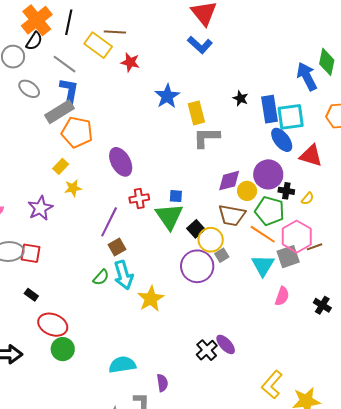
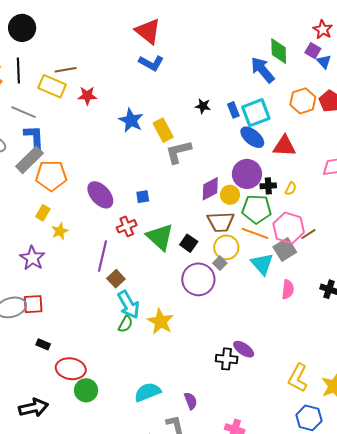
blue rectangle: (269, 109) -> (233, 110), size x0.6
blue square: (176, 196) -> (143, 197), moved
yellow circle: (211, 240) -> (226, 247), moved
green semicircle: (101, 277) -> (126, 324), moved
black cross: (207, 350) -> (227, 359), turned -30

